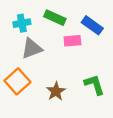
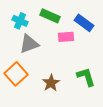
cyan cross: (22, 23) -> (20, 21), turned 35

